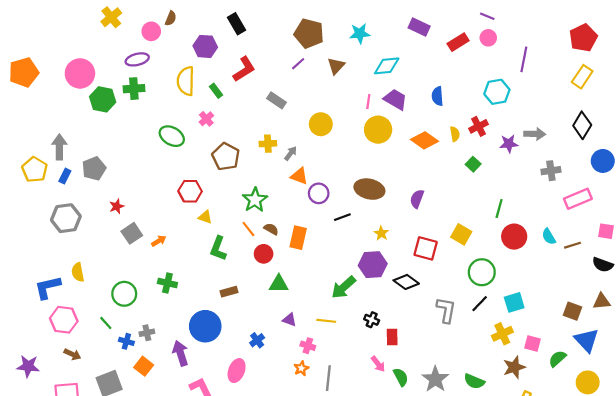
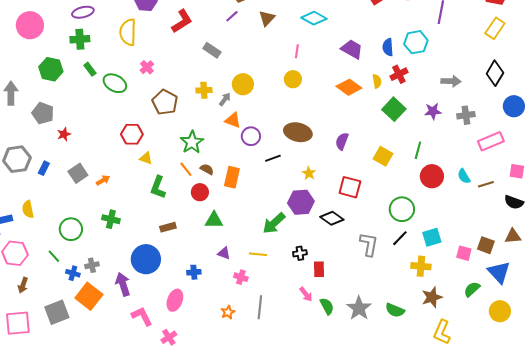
cyan diamond: (387, 66) -> (314, 18), turned 35
green rectangle: (216, 91) -> (90, 69), moved
blue semicircle: (437, 96) -> (388, 47), moved
green hexagon: (103, 99) -> (51, 69), moved
purple trapezoid: (395, 99) -> (352, 49), moved
yellow circle: (321, 124) -> (243, 84), moved
yellow circle: (378, 130) -> (293, 79), moved, size x0.7
purple star: (509, 144) -> (433, 111), moved
green square: (473, 164) -> (394, 109), size x1.6
gray pentagon: (94, 169) -> (43, 113), turned -30
blue rectangle: (65, 176) -> (44, 168), moved
red star: (117, 206) -> (64, 134), moved
yellow square: (461, 234) -> (383, 156), moved
black cross: (372, 320) -> (300, 253), turned -32
yellow cross: (502, 334) -> (421, 266), turned 30
blue cross: (257, 340) -> (194, 272), turned 32
pink square: (533, 344) -> (464, 253), moved
brown arrow: (72, 354) -> (23, 285), turned 84
orange square: (144, 366) -> (89, 296), size x1.5
orange star: (301, 368) -> (228, 312), moved

